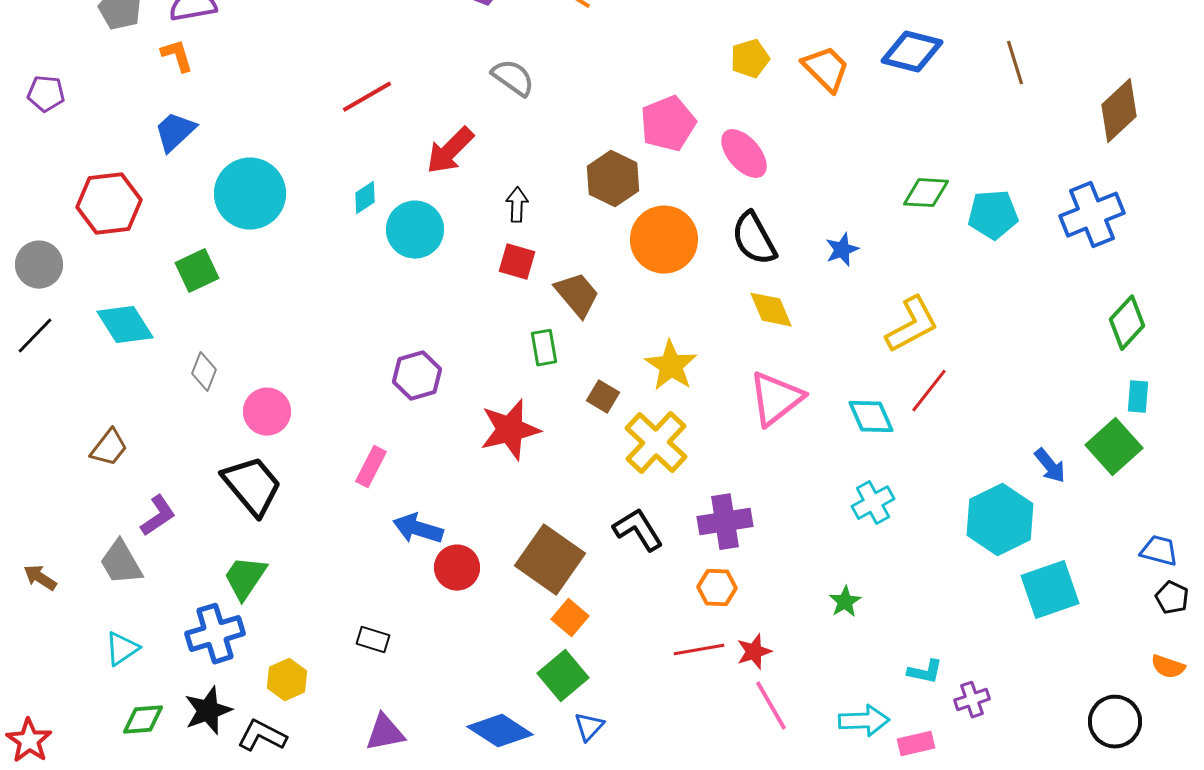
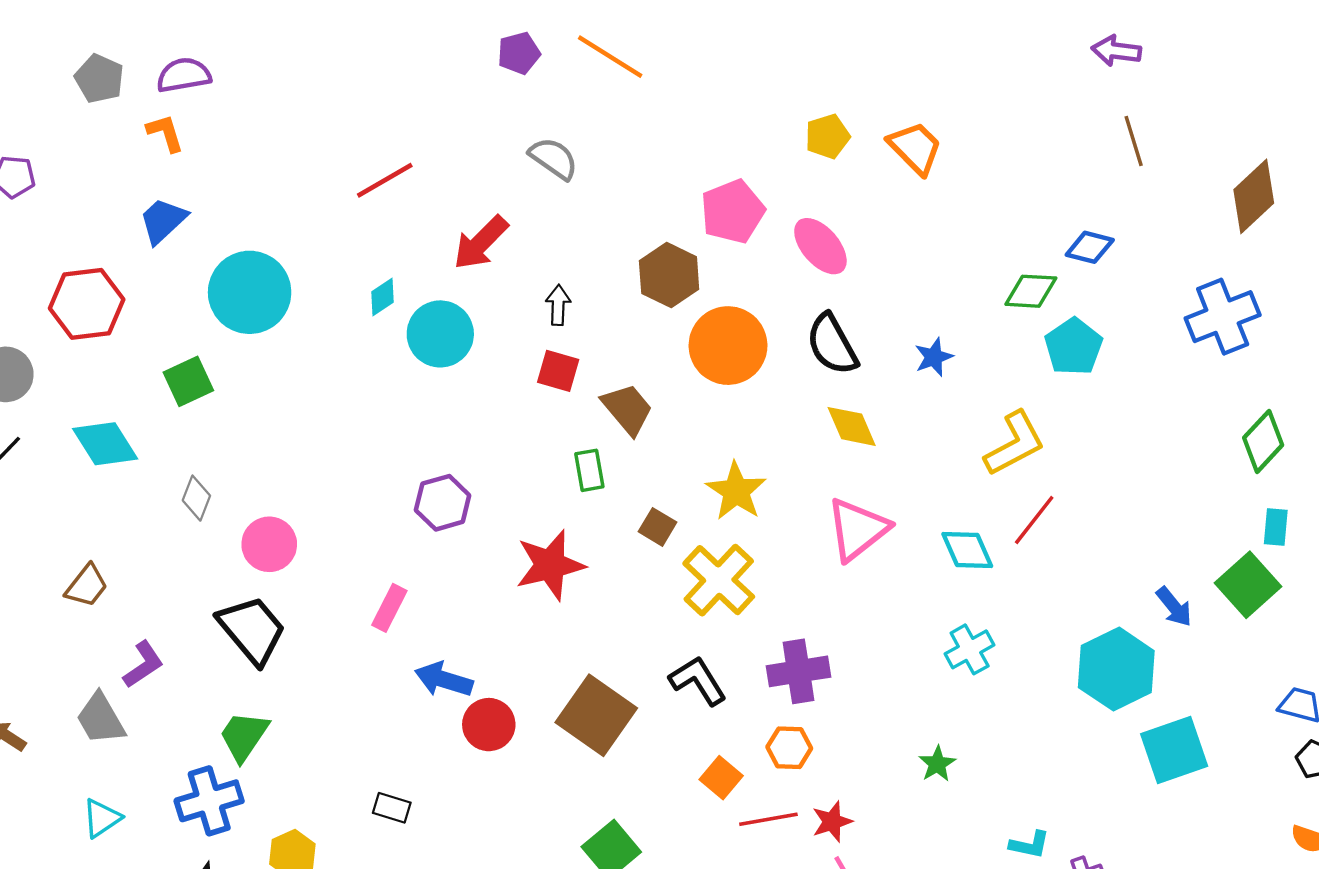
blue diamond: (912, 52) -> (1090, 247), moved, size x0.7
cyan pentagon: (993, 215) -> (1074, 347), moved, turned -30
orange square: (570, 618) -> (721, 778), moved

